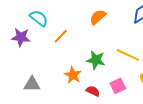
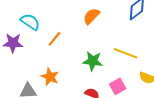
orange star: (73, 75) -> (50, 77), moved

